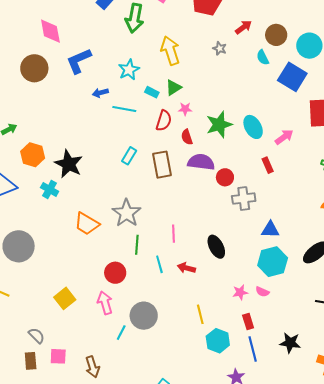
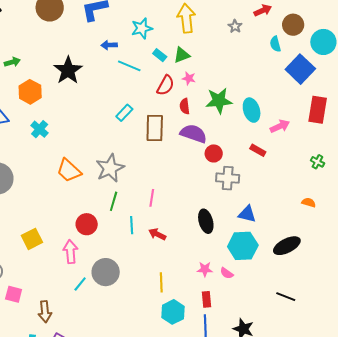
black star: (69, 164) -> (68, 70), moved
red rectangle: (268, 165) -> (258, 150), turned -49
black ellipse: (216, 247) -> (206, 221), moved

